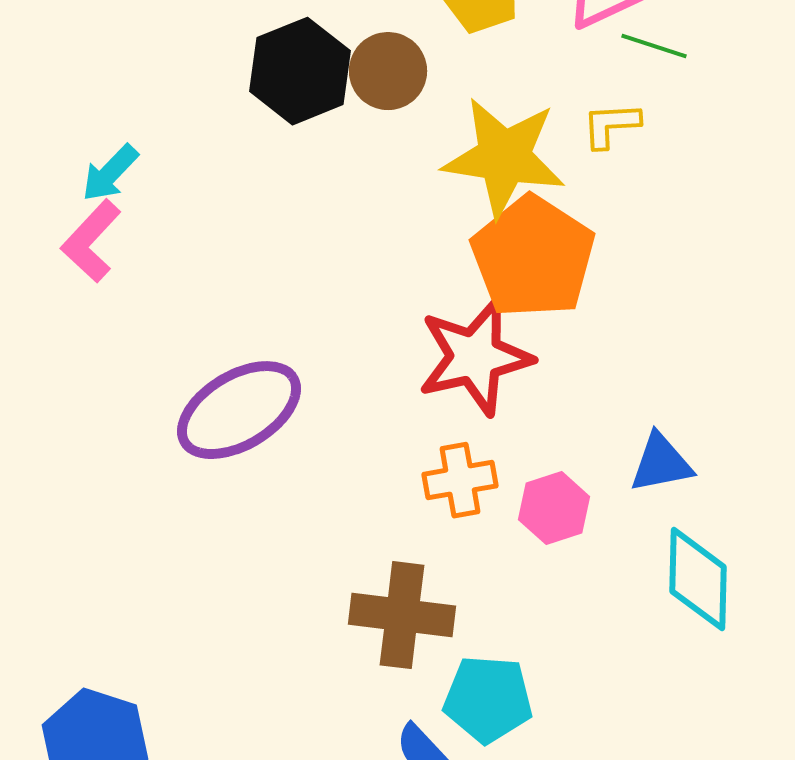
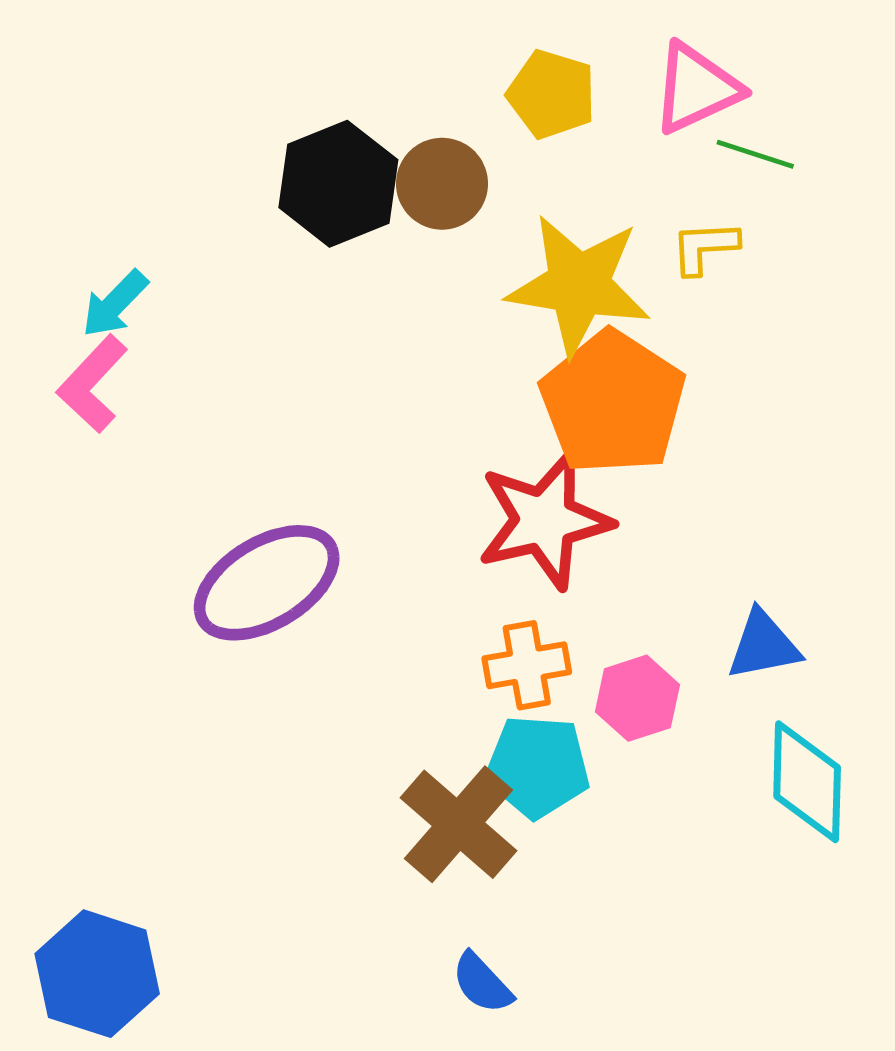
brown cross: (402, 615) -> (459, 824), turned 34
cyan pentagon: (488, 699) -> (537, 766), moved

